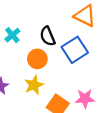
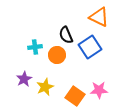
cyan cross: (12, 35) -> (35, 47), moved, turned 32
yellow star: (34, 85) -> (45, 87), moved

